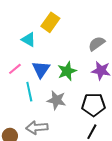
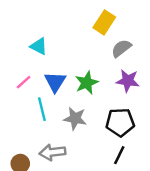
yellow rectangle: (50, 22) -> (104, 22), moved

